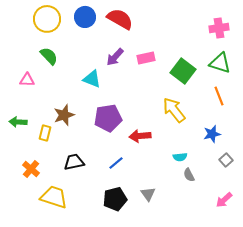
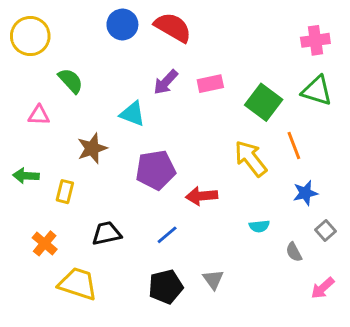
yellow circle: (47, 19) -> (30, 36), moved
orange line: (219, 96) -> (294, 145), moved
brown star: (64, 115) -> (92, 148), moved
gray semicircle: (189, 175) -> (294, 252), moved

